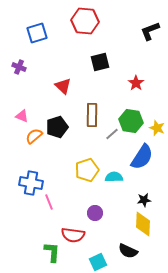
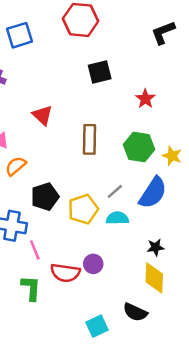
red triangle: (63, 86) -> (42, 115), moved
black pentagon: (57, 127) -> (45, 197), moved
gray line: (112, 134) -> (115, 191), moved
red semicircle: (73, 235) -> (65, 273), moved
green L-shape: (52, 252) -> (31, 288), moved

